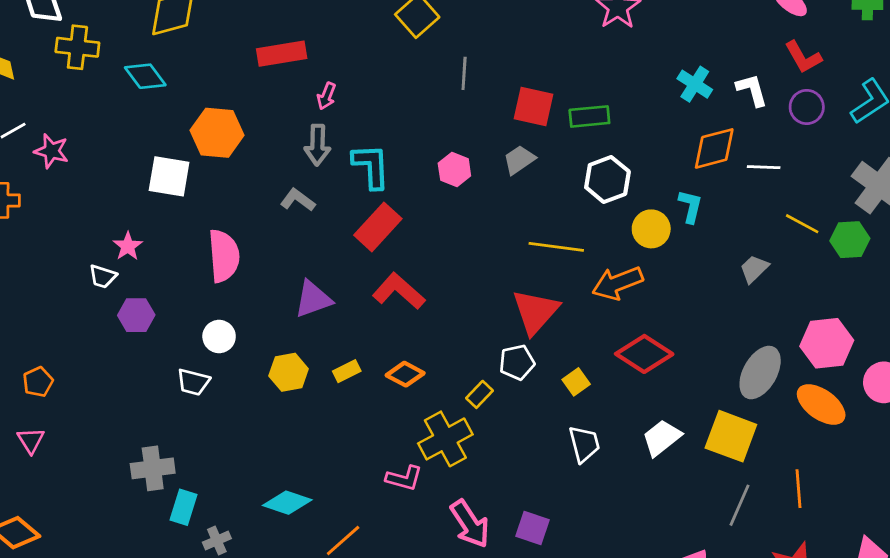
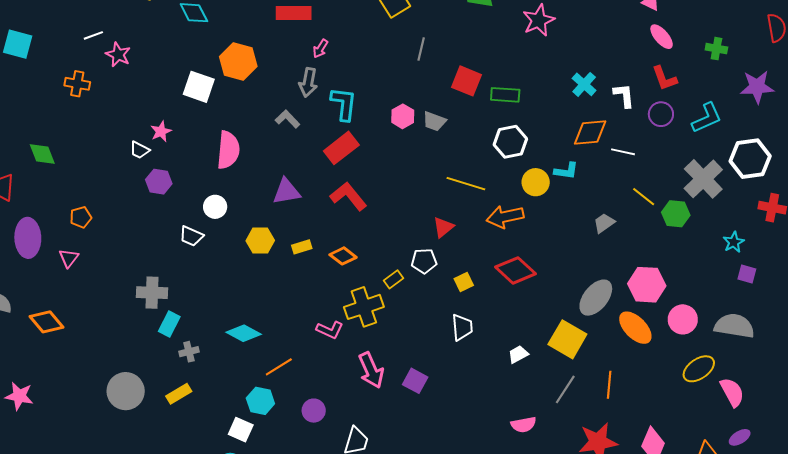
gray trapezoid: (519, 160) -> (434, 121), moved, turned -135
cyan L-shape: (690, 206) -> (566, 171), turned 75
red triangle: (536, 312) -> (443, 227), size x0.6
white trapezoid: (662, 438) -> (518, 354), moved, size x0.7

